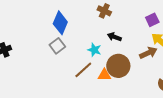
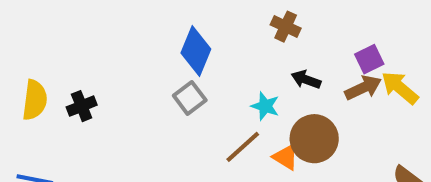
purple square: (152, 20) -> (369, 59), moved
brown arrow: (148, 53) -> (363, 88), moved
orange triangle: (104, 75) -> (286, 157), turned 32

